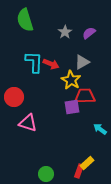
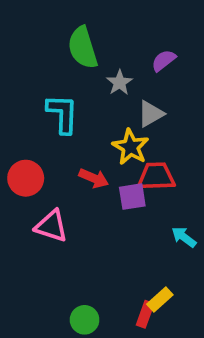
green semicircle: (25, 20) -> (83, 48), moved
gray star: (65, 32) -> (119, 83), moved
red arrow: (51, 64) -> (94, 178), moved

